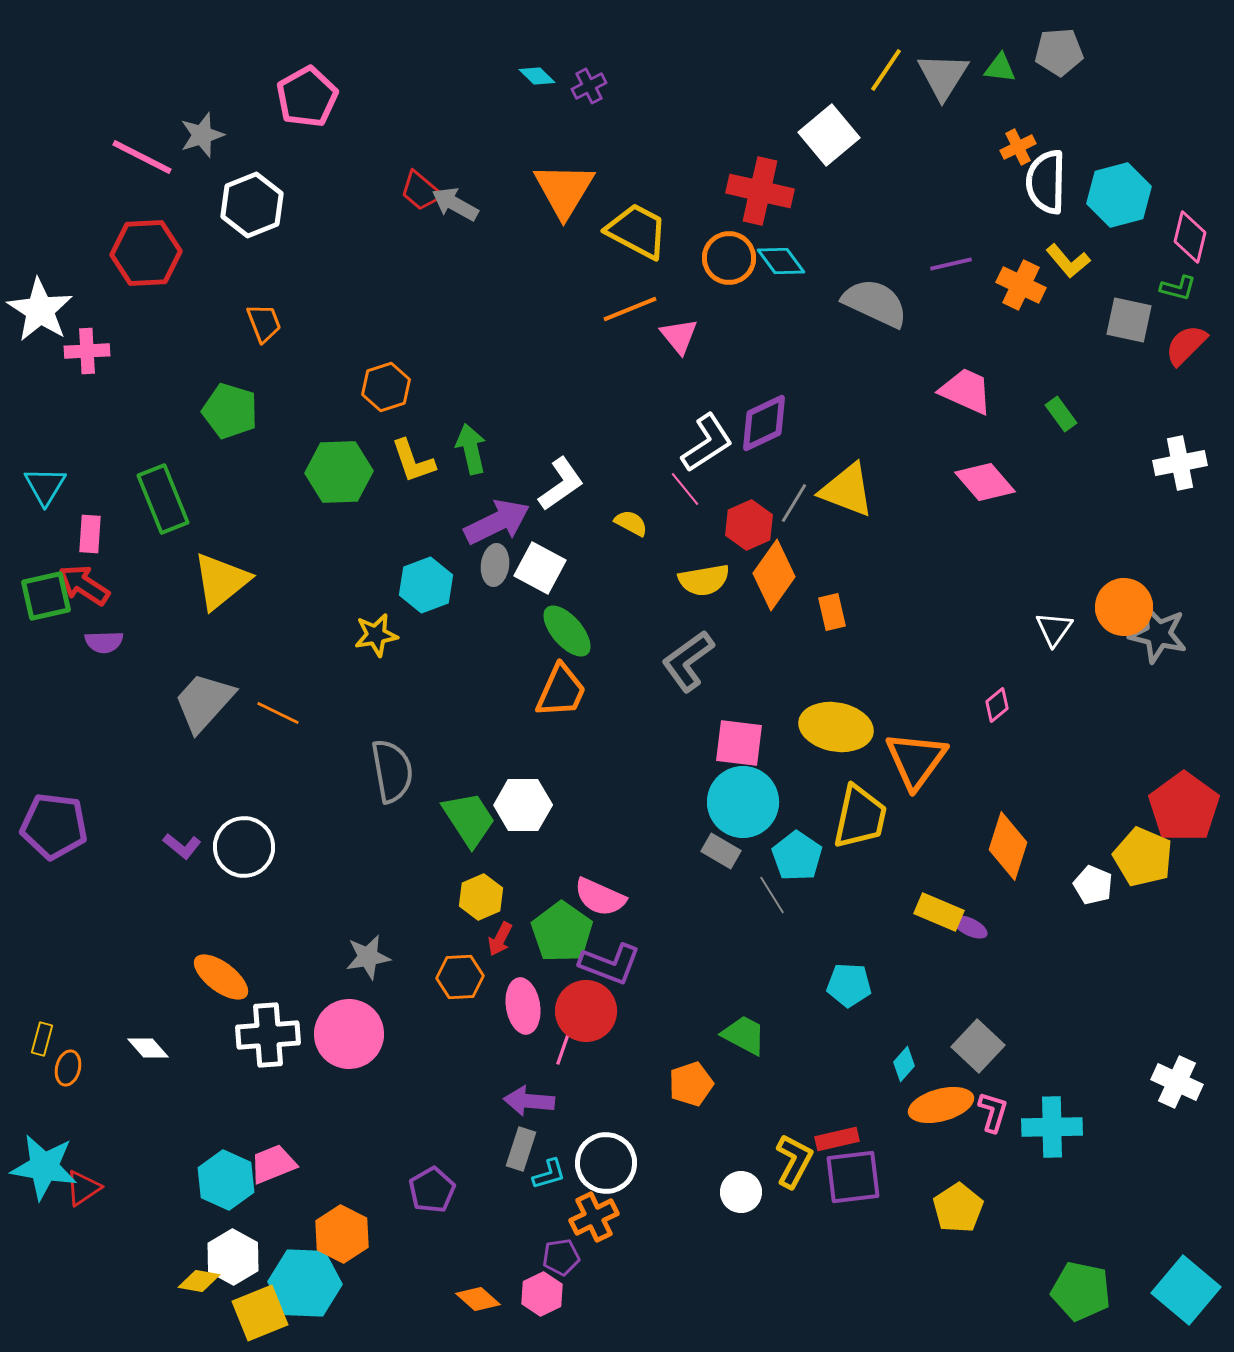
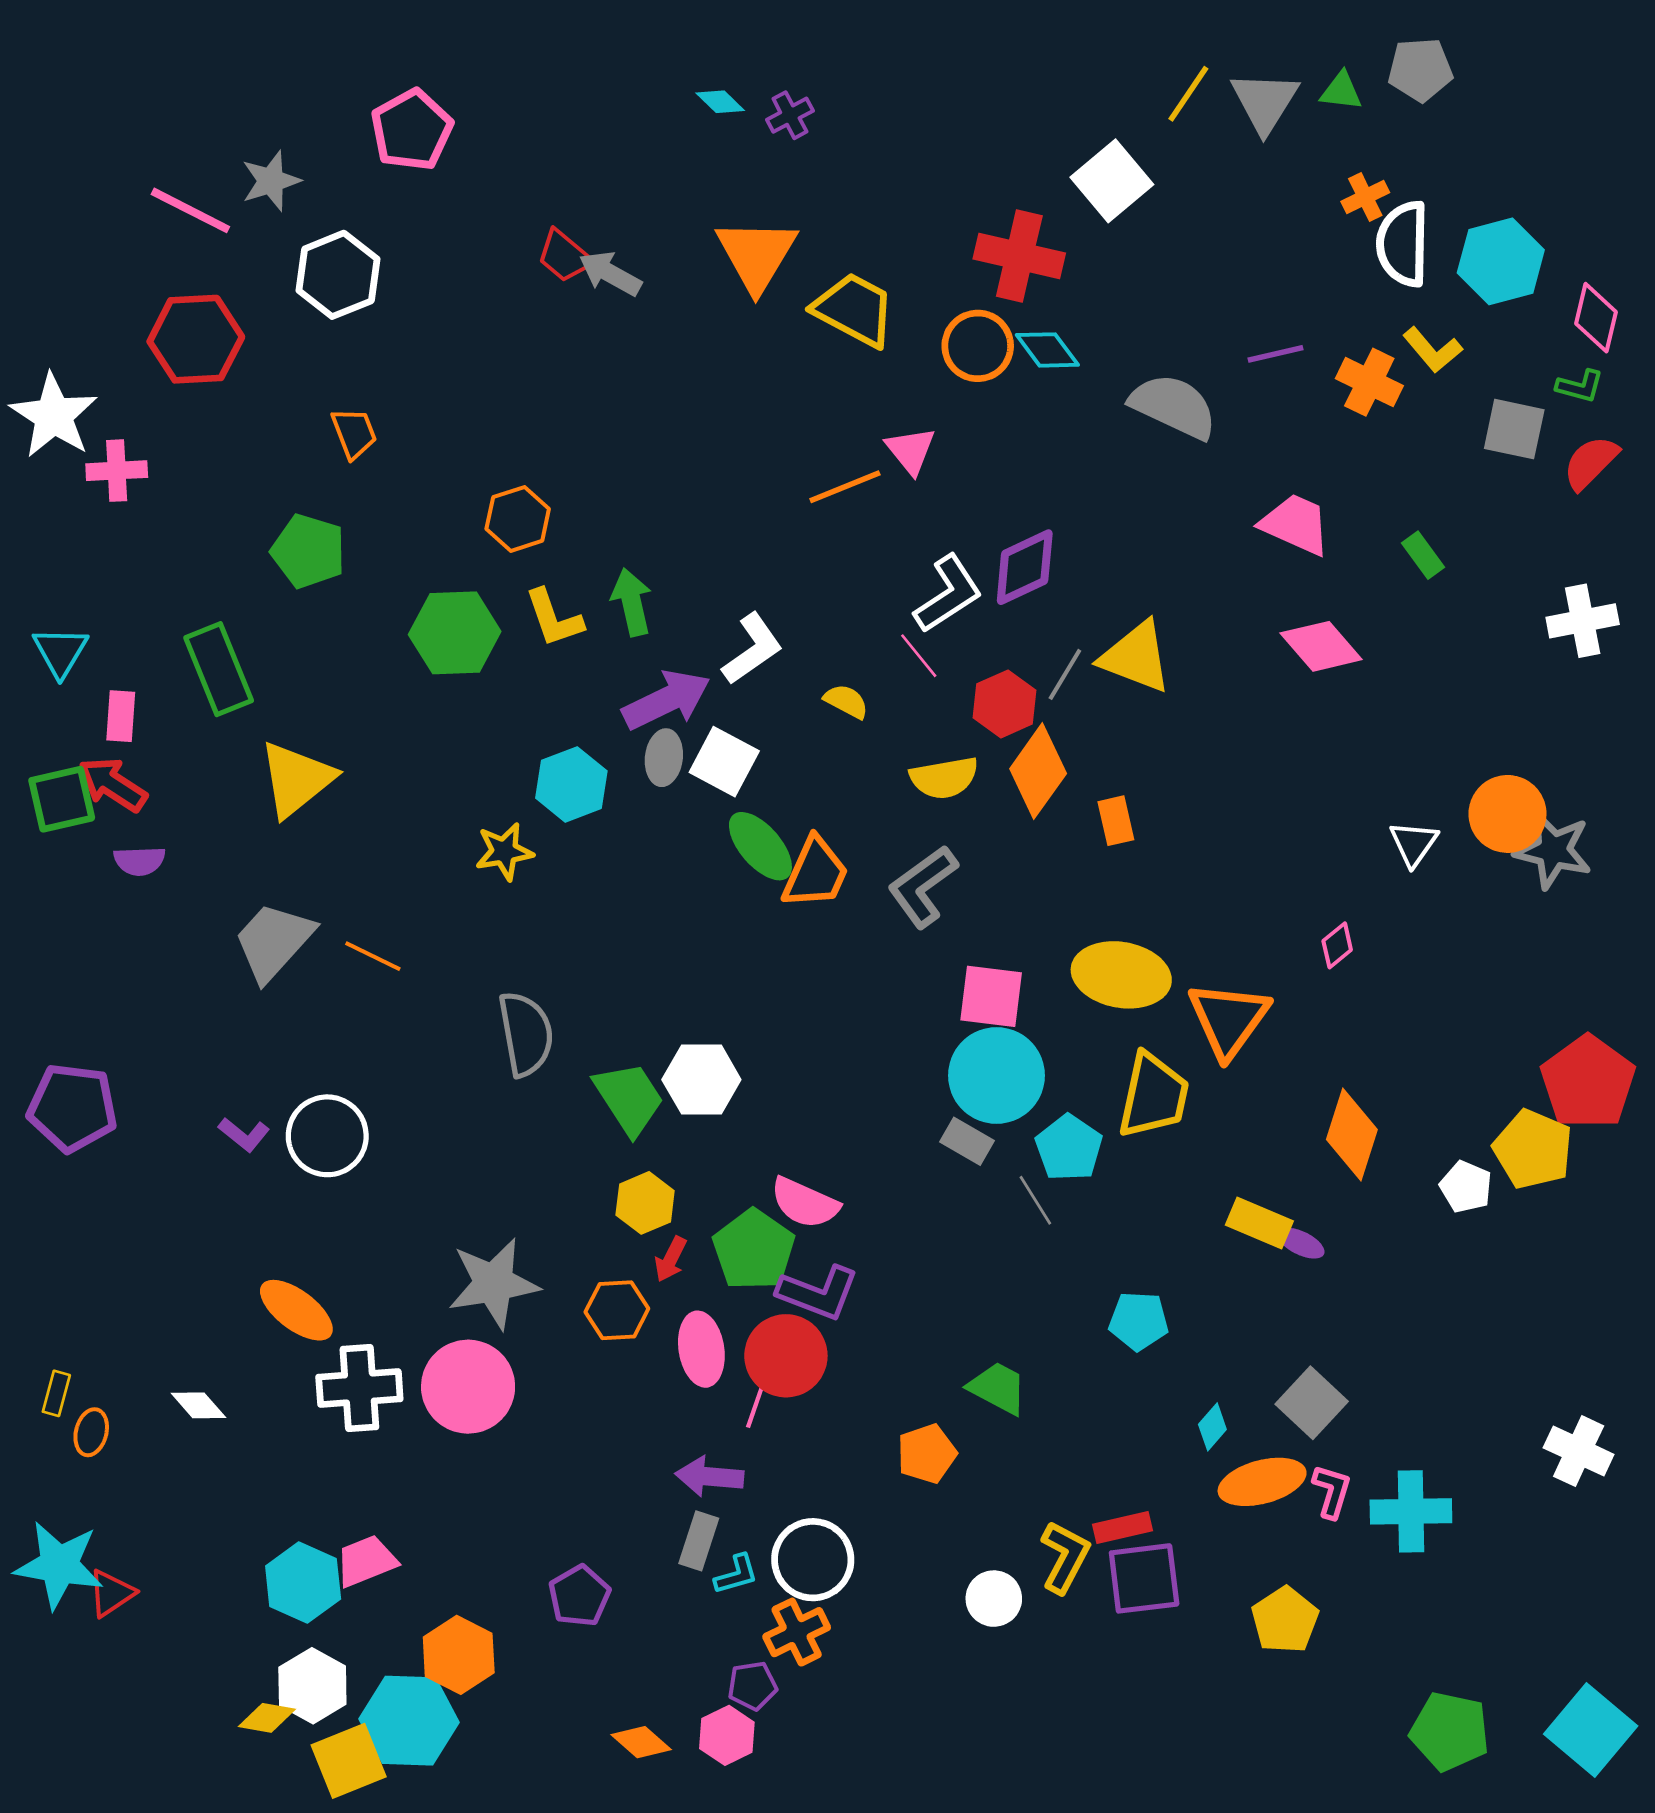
orange line: (630, 309) -> (845, 487), moved
orange trapezoid: (561, 691) -> (815, 873), moved
gray star: (368, 957) -> (494, 1283), size x1.5

